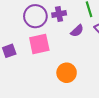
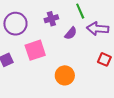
purple circle: (35, 16) -> (15, 24), moved

